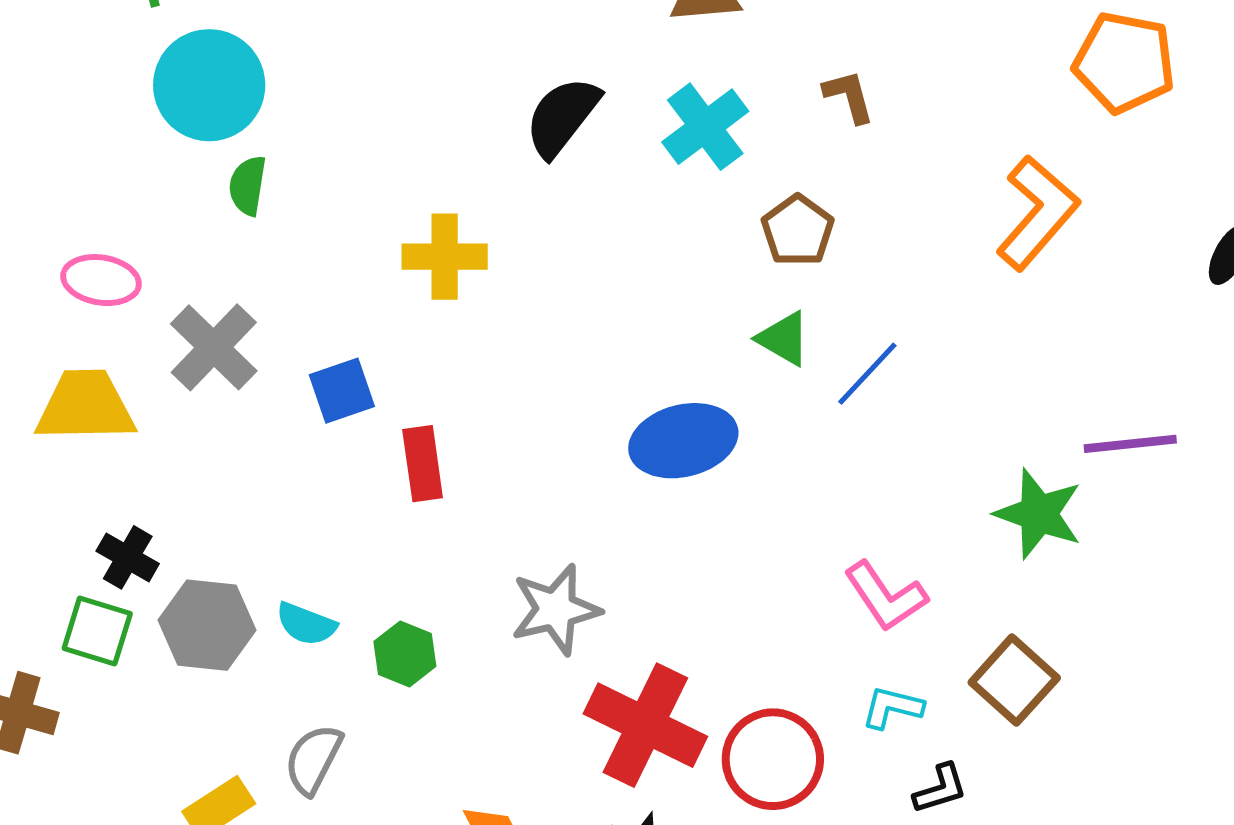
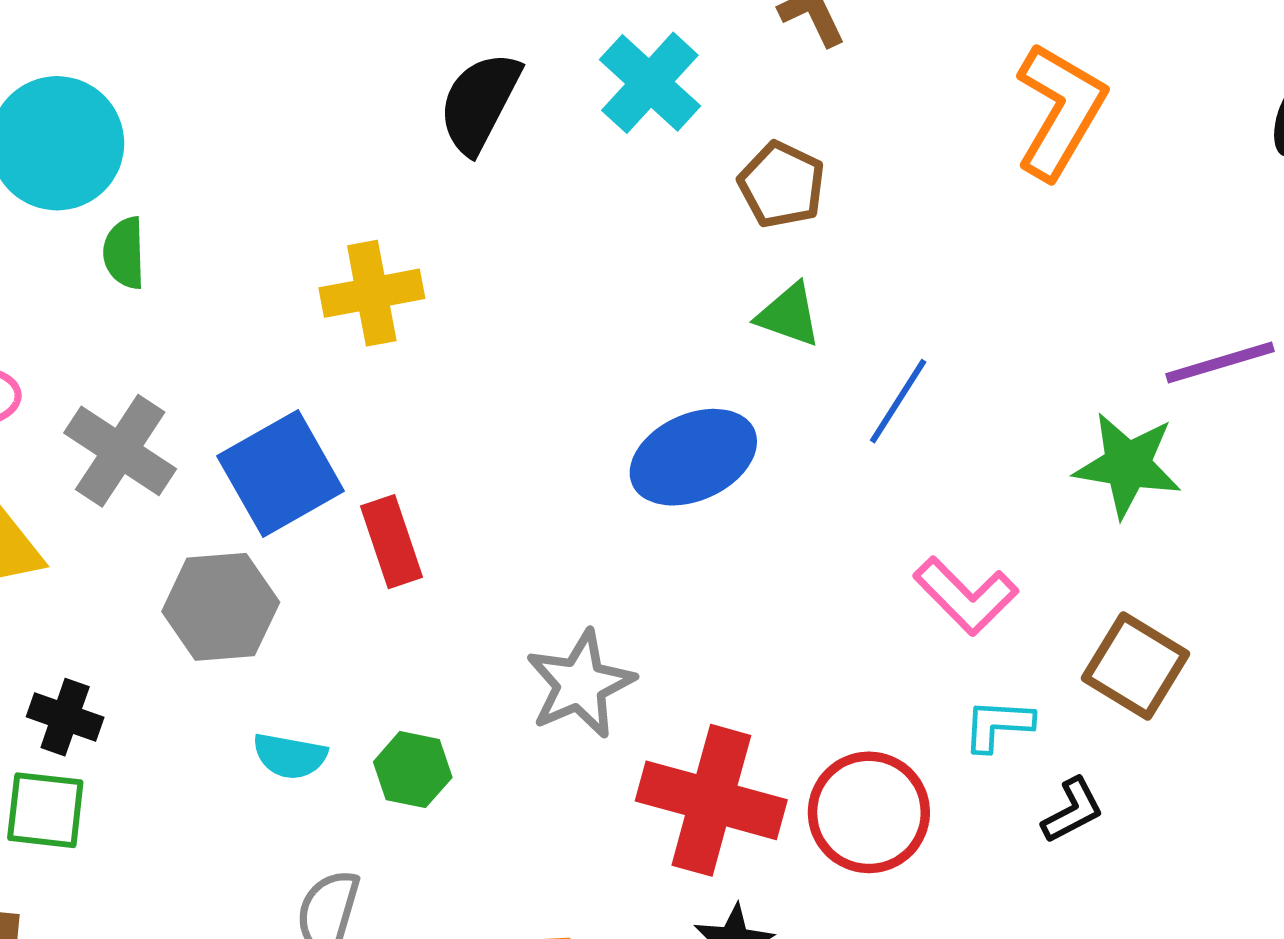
blue line: (867, 374) -> (898, 401), moved
blue square: (342, 391) -> (281, 474), size x1.5
gray hexagon: (207, 625) -> (221, 607), moved

